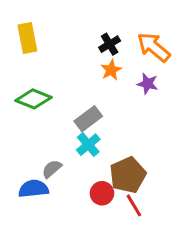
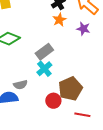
gray semicircle: (52, 169) -> (20, 85), turned -152
red line: (134, 205) -> (82, 115), moved, turned -49

